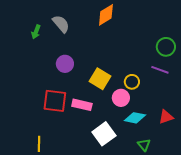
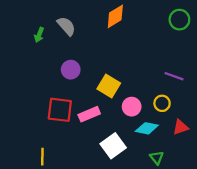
green circle: (166, 47) -> (179, 20), moved
yellow circle: (132, 82) -> (162, 103), moved
pink rectangle: (82, 105) -> (89, 114), turned -36

